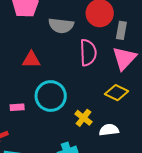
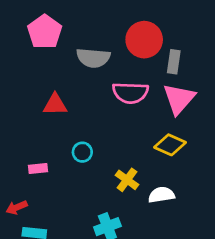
pink semicircle: (88, 53) -> (130, 93), turned 96
cyan circle: (51, 96) -> (82, 152), size x0.5

